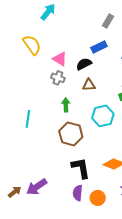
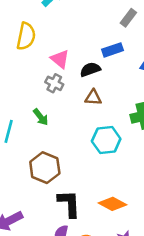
yellow semicircle: (32, 45) -> (26, 36), turned 40
green arrow: (66, 105) -> (41, 117), moved, turned 136
brown hexagon: (71, 134) -> (45, 168), moved

